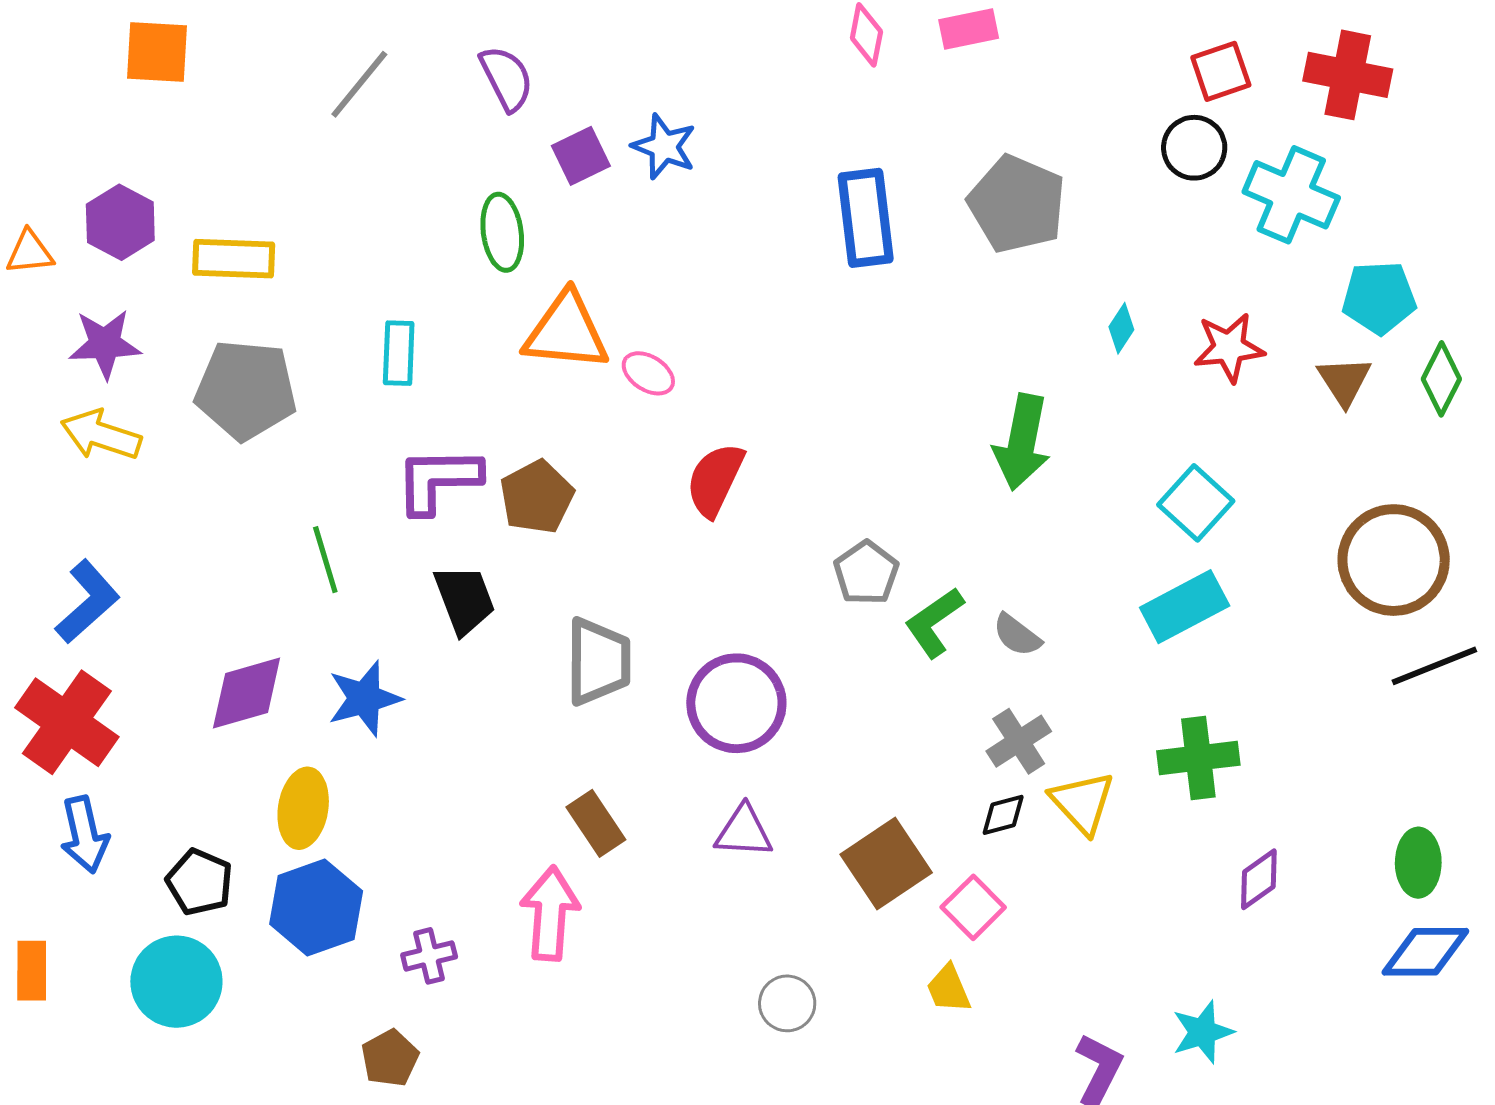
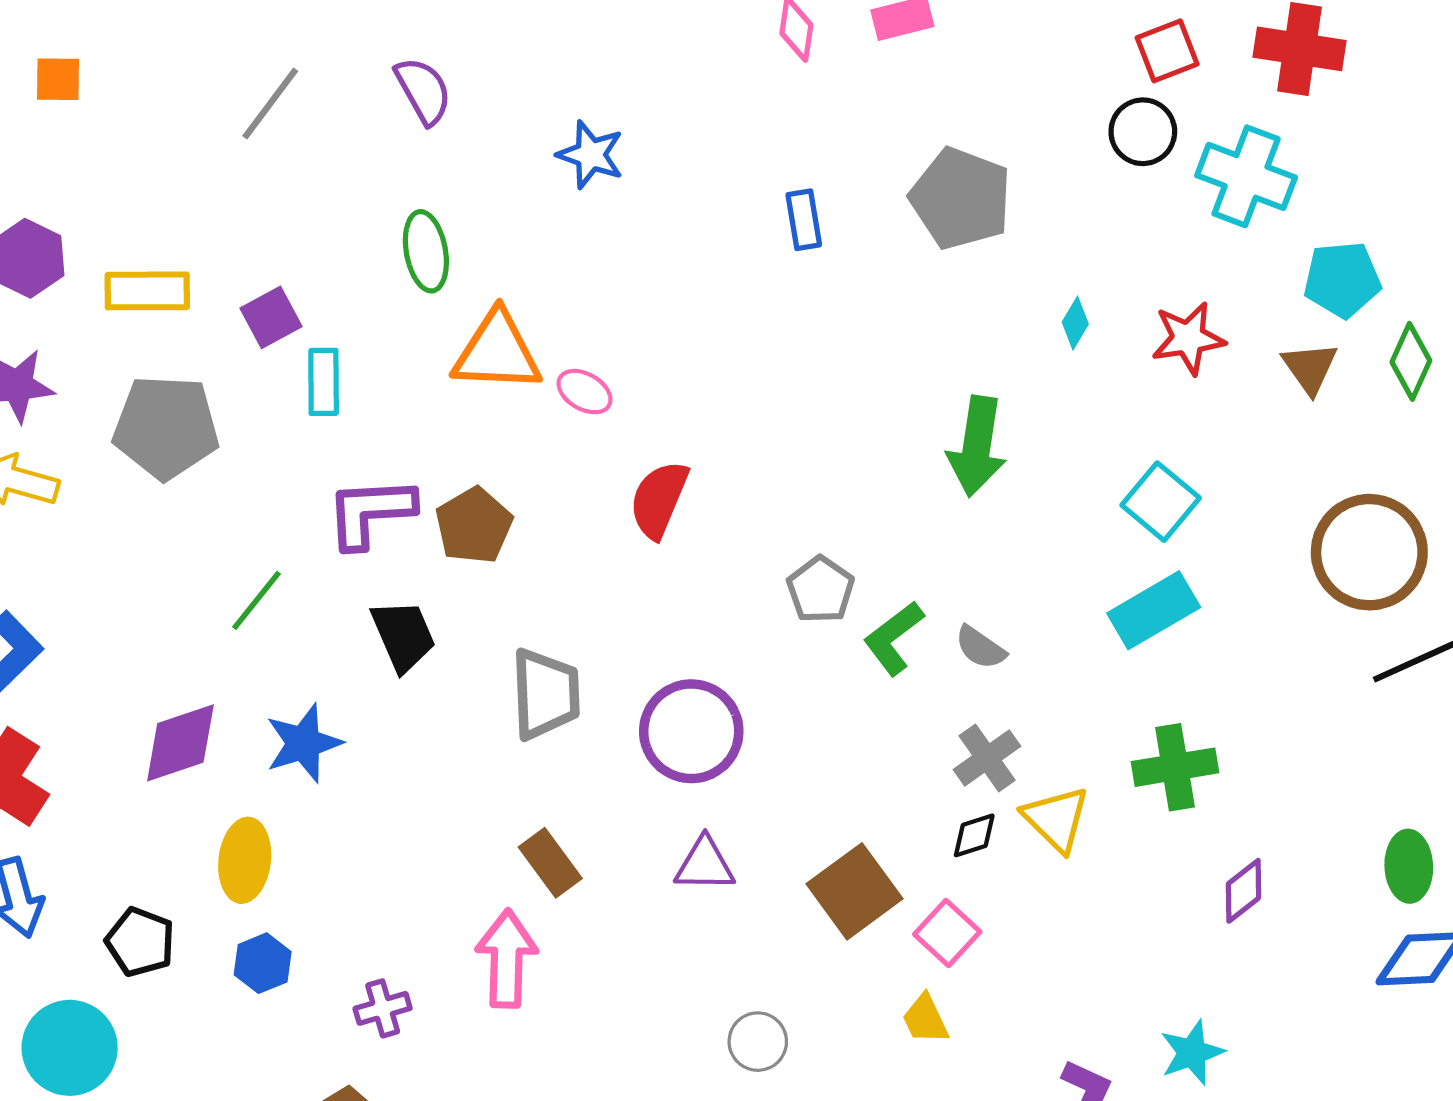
orange square: (157, 52) -> (58, 79), size x0.7
purple square: (581, 156) -> (271, 317), moved
blue rectangle: (866, 218) -> (804, 220), size x0.6
green line: (325, 560) -> (257, 600), turned 58
blue hexagon: (316, 908) -> (263, 963), size x0.6
cyan circle: (176, 982) -> (70, 1048), moved

